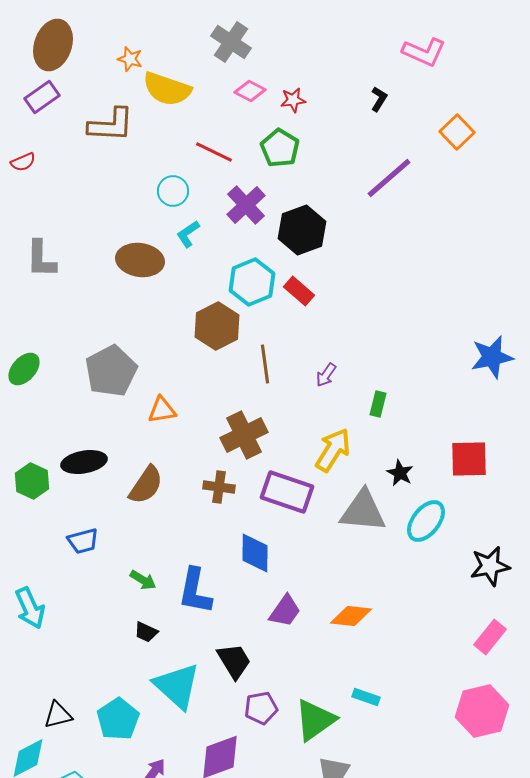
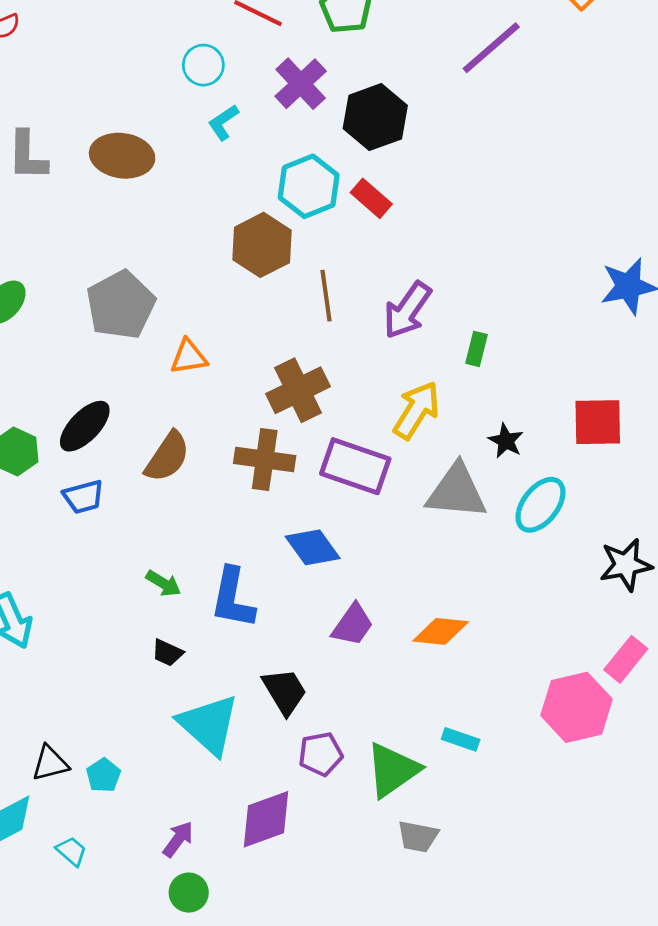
brown ellipse: (140, 260) -> (122, 156), moved
purple arrow: (326, 375) -> (407, 310), size x1.8
black ellipse: (84, 462) -> (85, 426), turned -36
brown cross: (219, 487) -> (265, 459), size x1.4
blue trapezoid: (83, 541) -> (83, 497), moved
blue diamond: (255, 553) -> (313, 547), turned -36
pink hexagon: (482, 711) -> (576, 707), moved
cyan pentagon: (118, 719) -> (103, 775), moved, size x0.6

